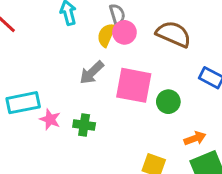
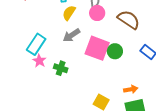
yellow semicircle: (106, 35) -> (69, 13), moved
green circle: (168, 102) -> (115, 51), moved
cyan rectangle: (23, 103) -> (36, 44), moved, turned -55

